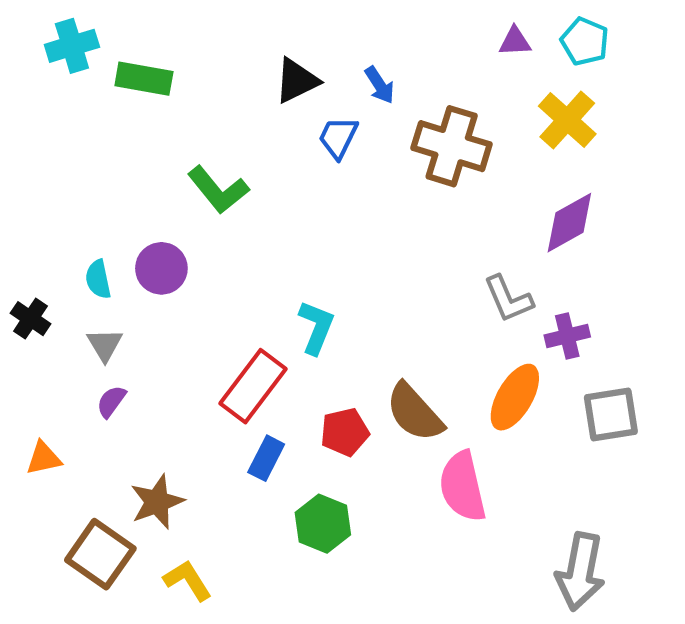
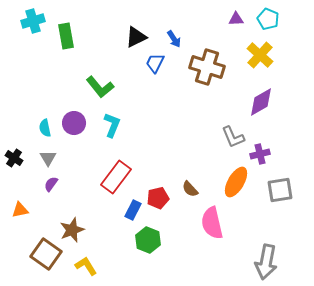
green rectangle: (144, 79) -> (66, 36), turned 70
black cross: (31, 319) -> (14, 158), moved
cyan L-shape: (316, 327) -> (112, 125), moved
brown semicircle: (414, 412) -> (190, 189), size x0.6
blue rectangle: (266, 458) -> (133, 210), moved

